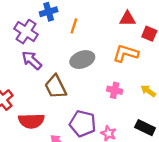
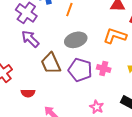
red semicircle: (31, 121) -> (28, 93), size x0.6
purple pentagon: (83, 124) -> (80, 70), moved

